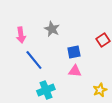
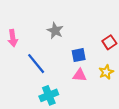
pink arrow: (21, 35) -> (13, 38), moved
yellow star: (100, 90) -> (106, 72), moved

